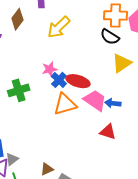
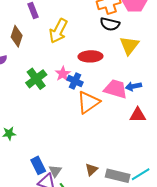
red ellipse: (78, 81) -> (90, 56), moved
green cross: (19, 90) -> (36, 79), moved

